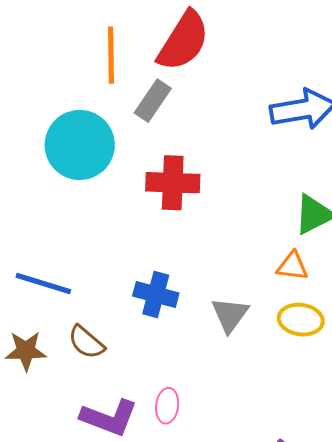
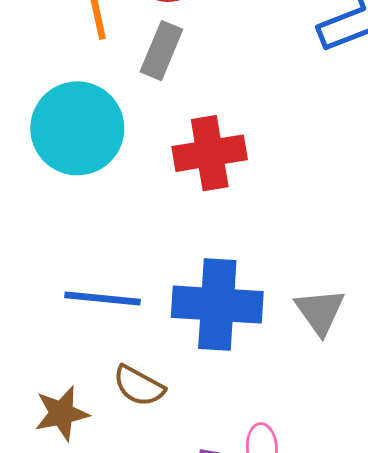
blue line: (43, 283) -> (103, 299), moved
blue cross: (156, 294) -> (217, 305), size x1.5

